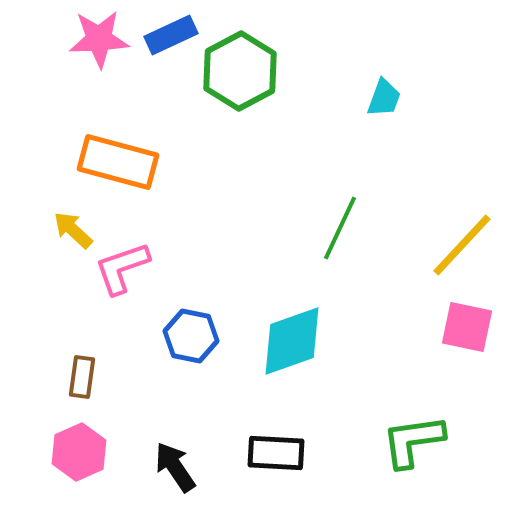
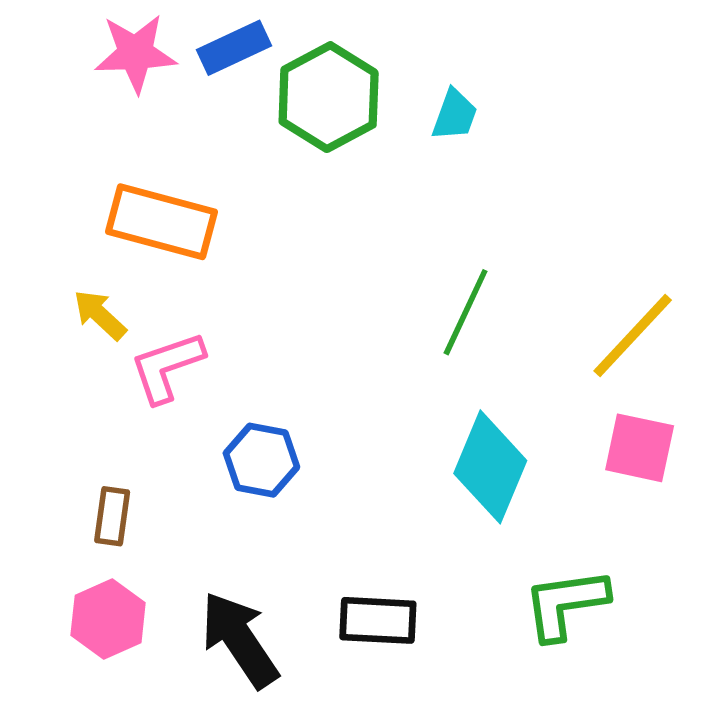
cyan trapezoid: (384, 98) -> (455, 115), moved
cyan diamond: (292, 341) -> (490, 467), moved, turned -48
black arrow: (175, 467) -> (240, 640), size x1.4

